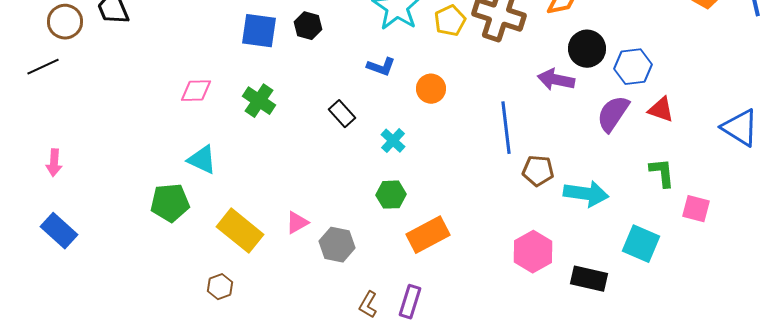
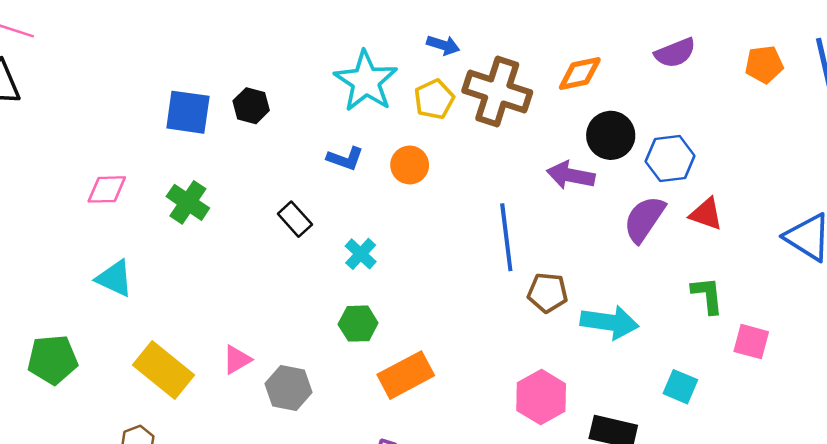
orange circle: (431, 89) -> (410, 165), moved
green pentagon: (170, 203) -> (53, 360), moved
cyan square: (641, 244) -> (680, 387), size x0.7

